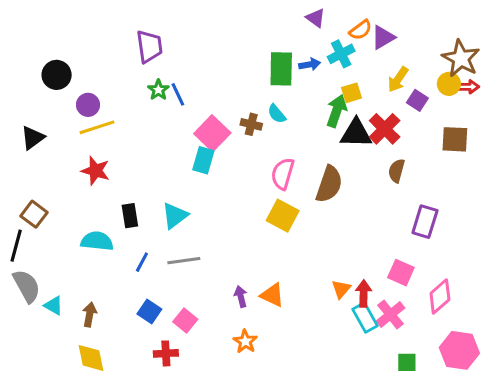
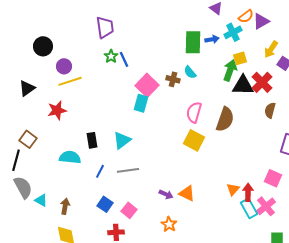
red star: (95, 171) -> (57, 110), moved, turned -30
purple arrow: (241, 297) -> (166, 194), turned 128

